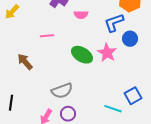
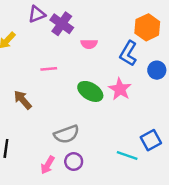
blue L-shape: (114, 23) -> (128, 53), turned -40
blue circle: (130, 39) -> (157, 70), moved

